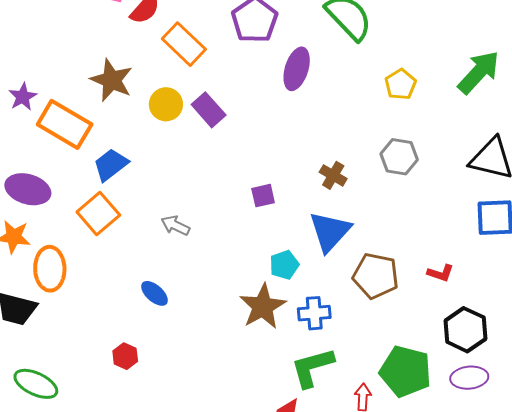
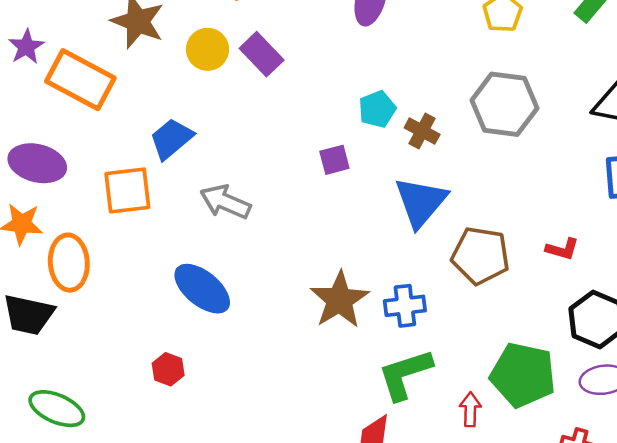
gray hexagon: (399, 157) -> (504, 104), size x1.4
blue trapezoid: (111, 165) -> (171, 139), moved
orange square: (98, 213) -> (127, 190), turned 36
gray arrow: (175, 226) -> (225, 202), size x1.4
cyan pentagon: (284, 265) -> (377, 109), moved
blue ellipse: (154, 293) -> (202, 289), size x1.6

